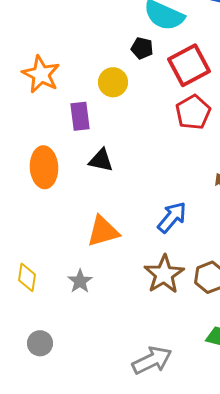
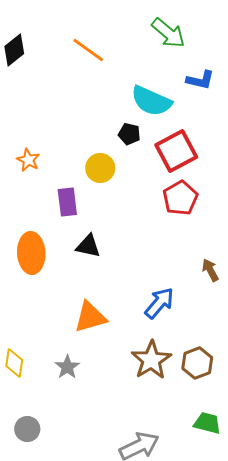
orange star: (41, 74) -> (28, 160), size x0.6

